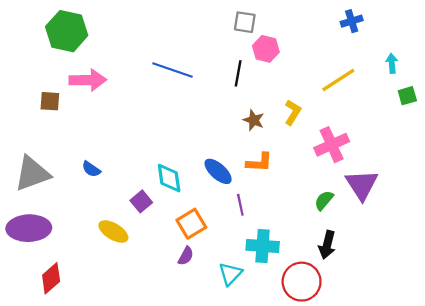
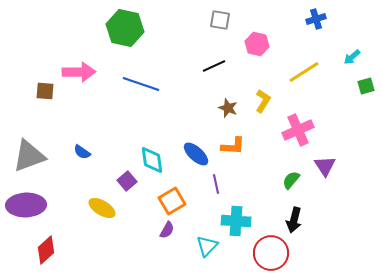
green hexagon: (67, 31) -> (125, 28), moved
pink hexagon: (266, 49) -> (257, 44), moved
cyan arrow: (392, 63) -> (352, 57), turned -126
blue line: (172, 70) -> (141, 84), moved
black line: (238, 73) -> (214, 66), turned 55
purple triangle: (362, 185) -> (325, 166), size x0.7

